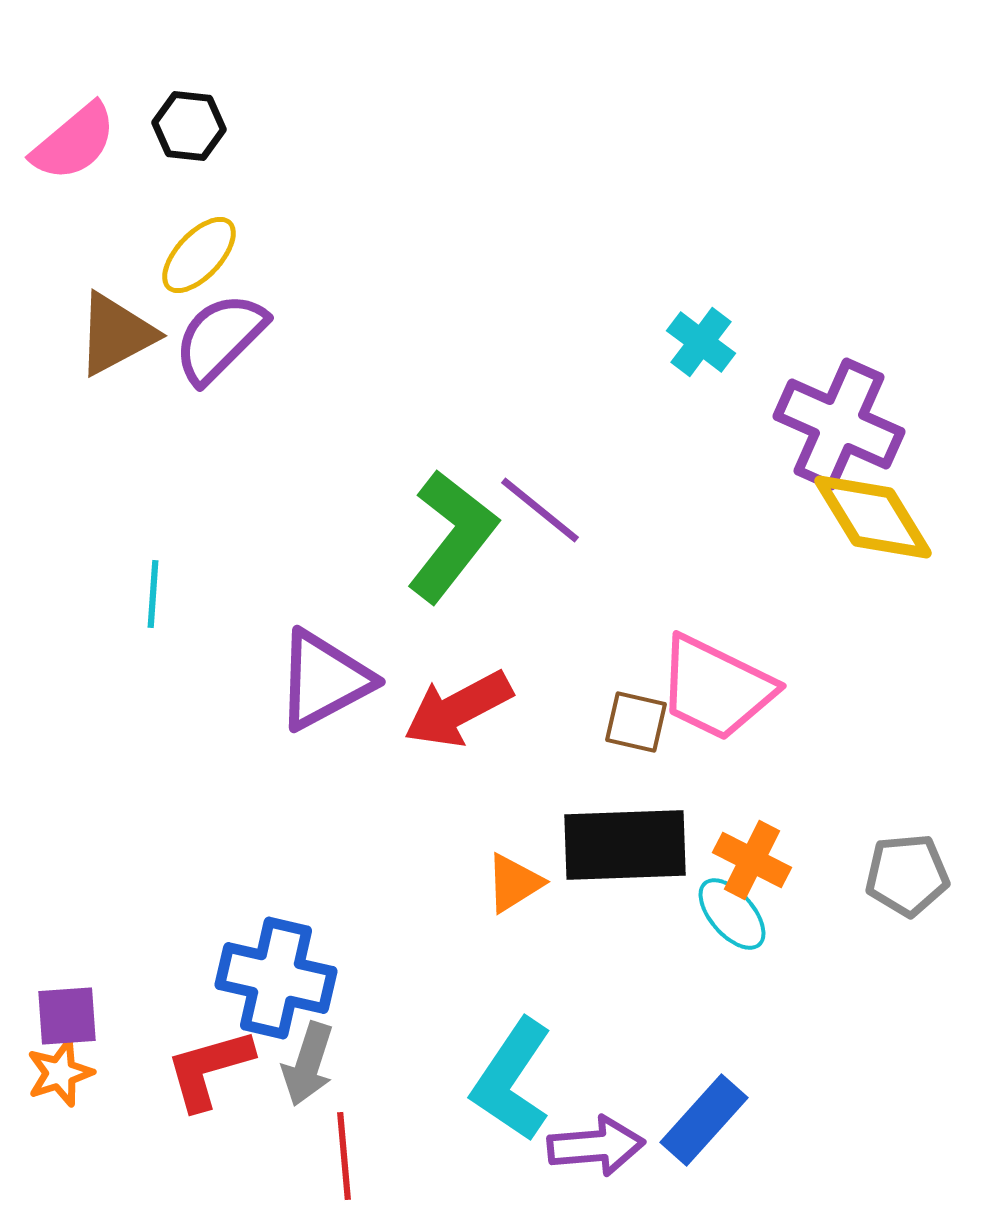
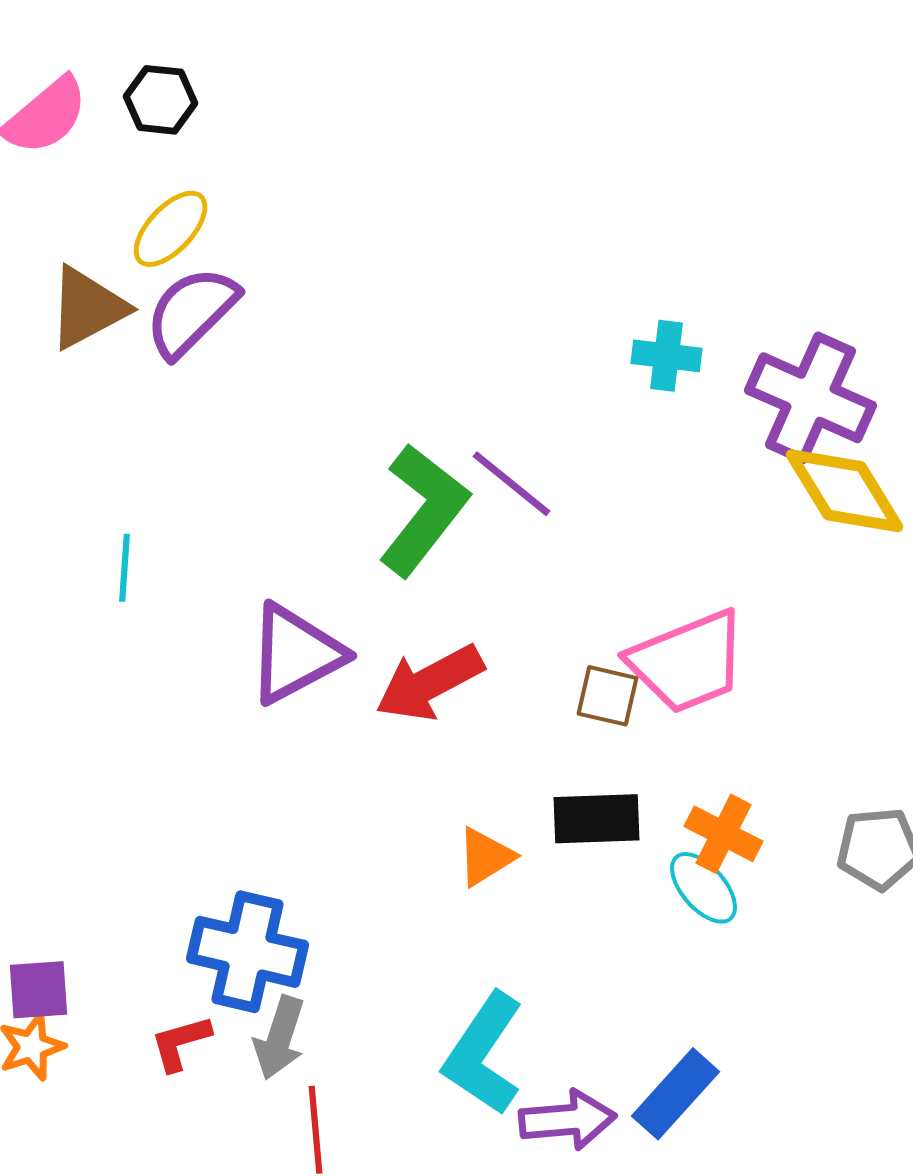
cyan cross: (701, 342) -> (666, 356), moved, turned -30
pink trapezoid: (716, 688) -> (688, 662), turned -48
black rectangle: (625, 845) -> (596, 819), size x0.7
red L-shape: (209, 1069) -> (180, 1043), size x0.7

